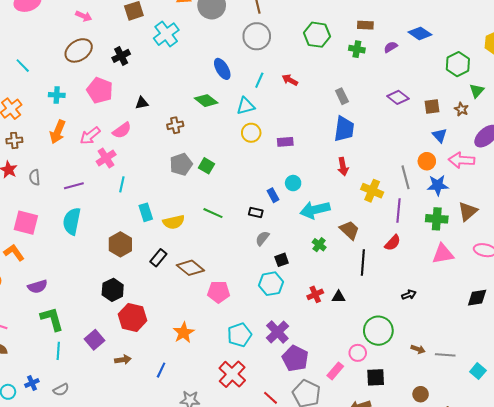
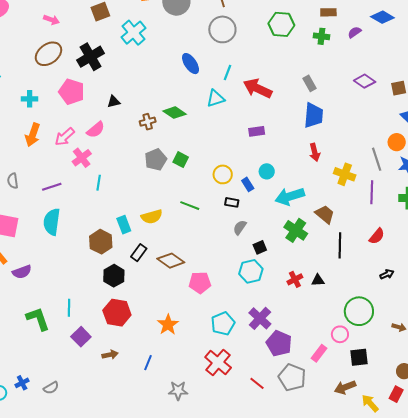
black cross: (121, 56) -> (90, 57), size x1.5
red arrow: (290, 80) -> (258, 88), moved, size x1.8
green diamond: (206, 101) -> (175, 113), moved
yellow circle: (251, 133) -> (223, 174), moved
cyan rectangle: (146, 212) -> (124, 225), moved
red semicircle: (393, 243) -> (377, 236), moved
green cross: (319, 245) -> (296, 230), size x1.6
purple semicircle: (37, 287) -> (22, 272), moved
black hexagon: (113, 290) -> (114, 276), moved
cyan line: (58, 351) -> (69, 308), moved

